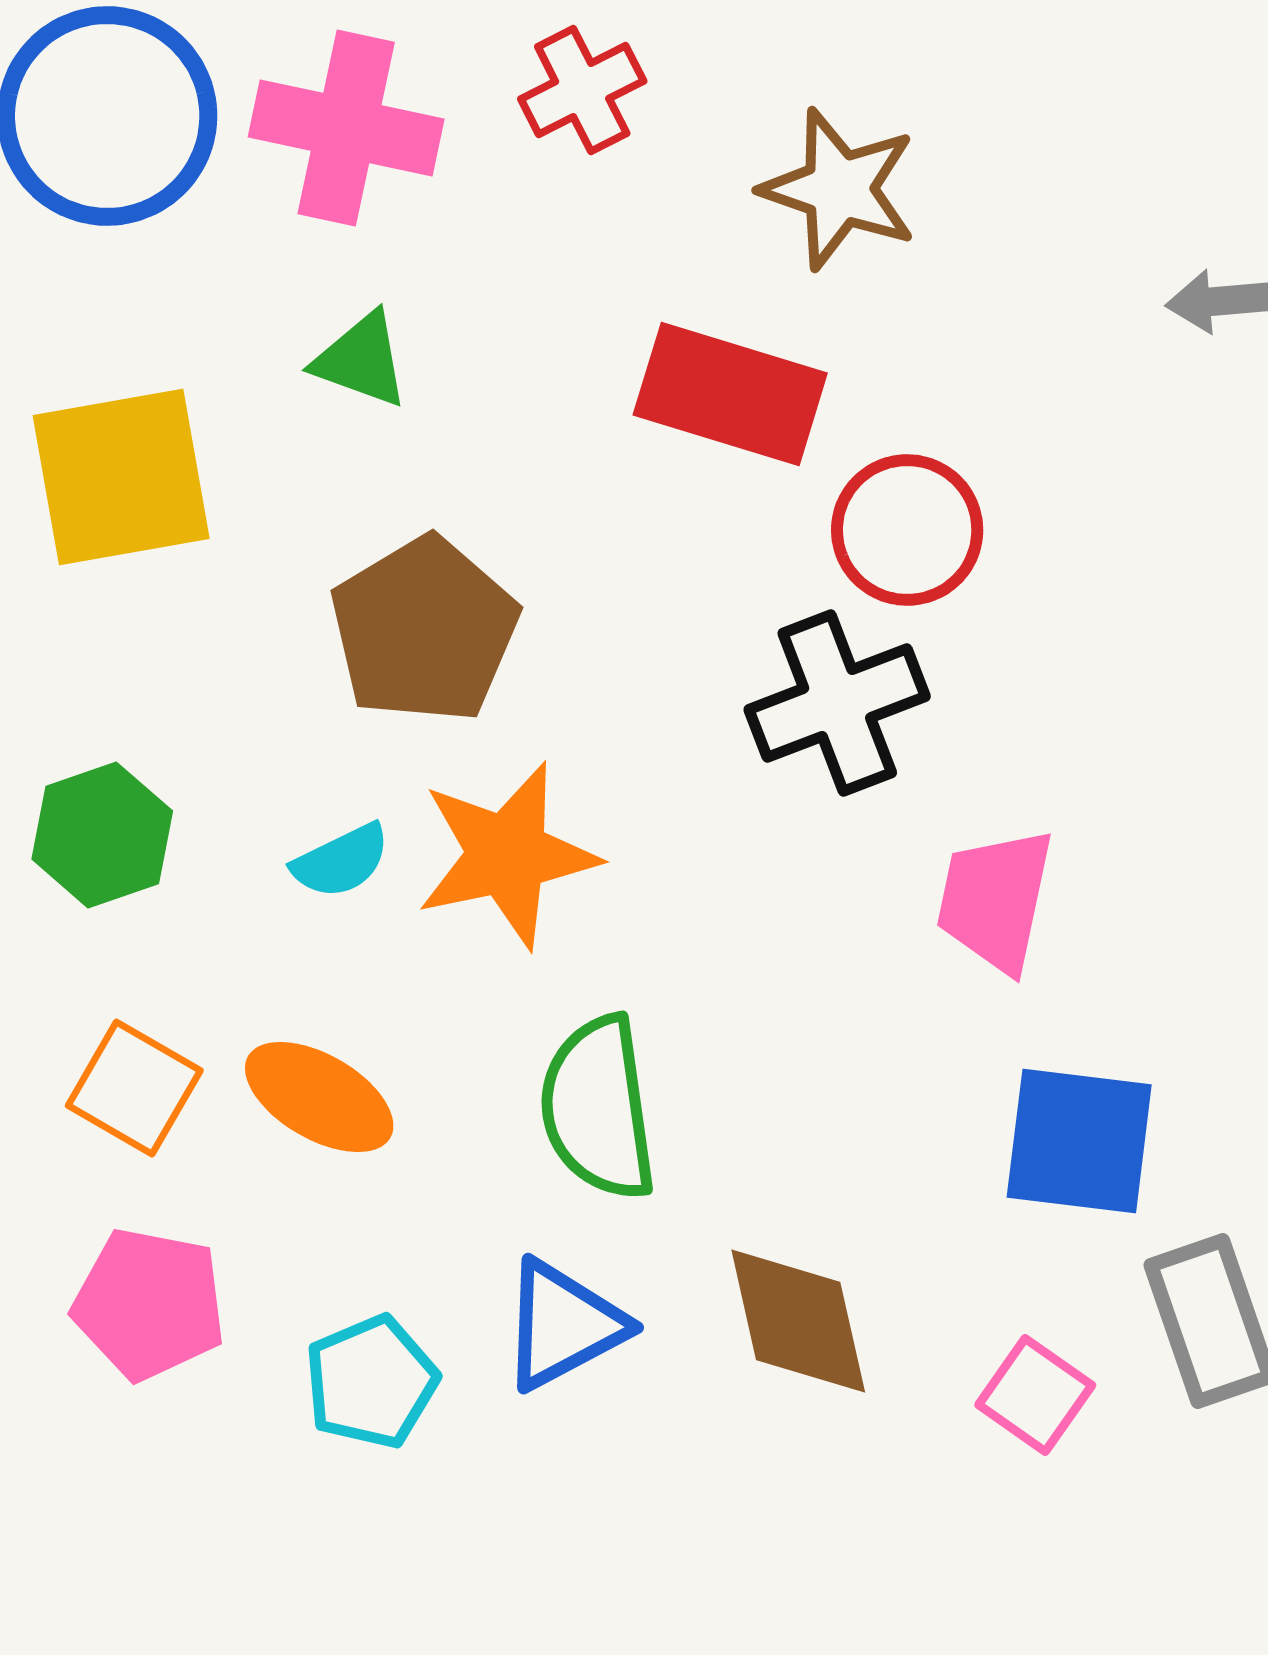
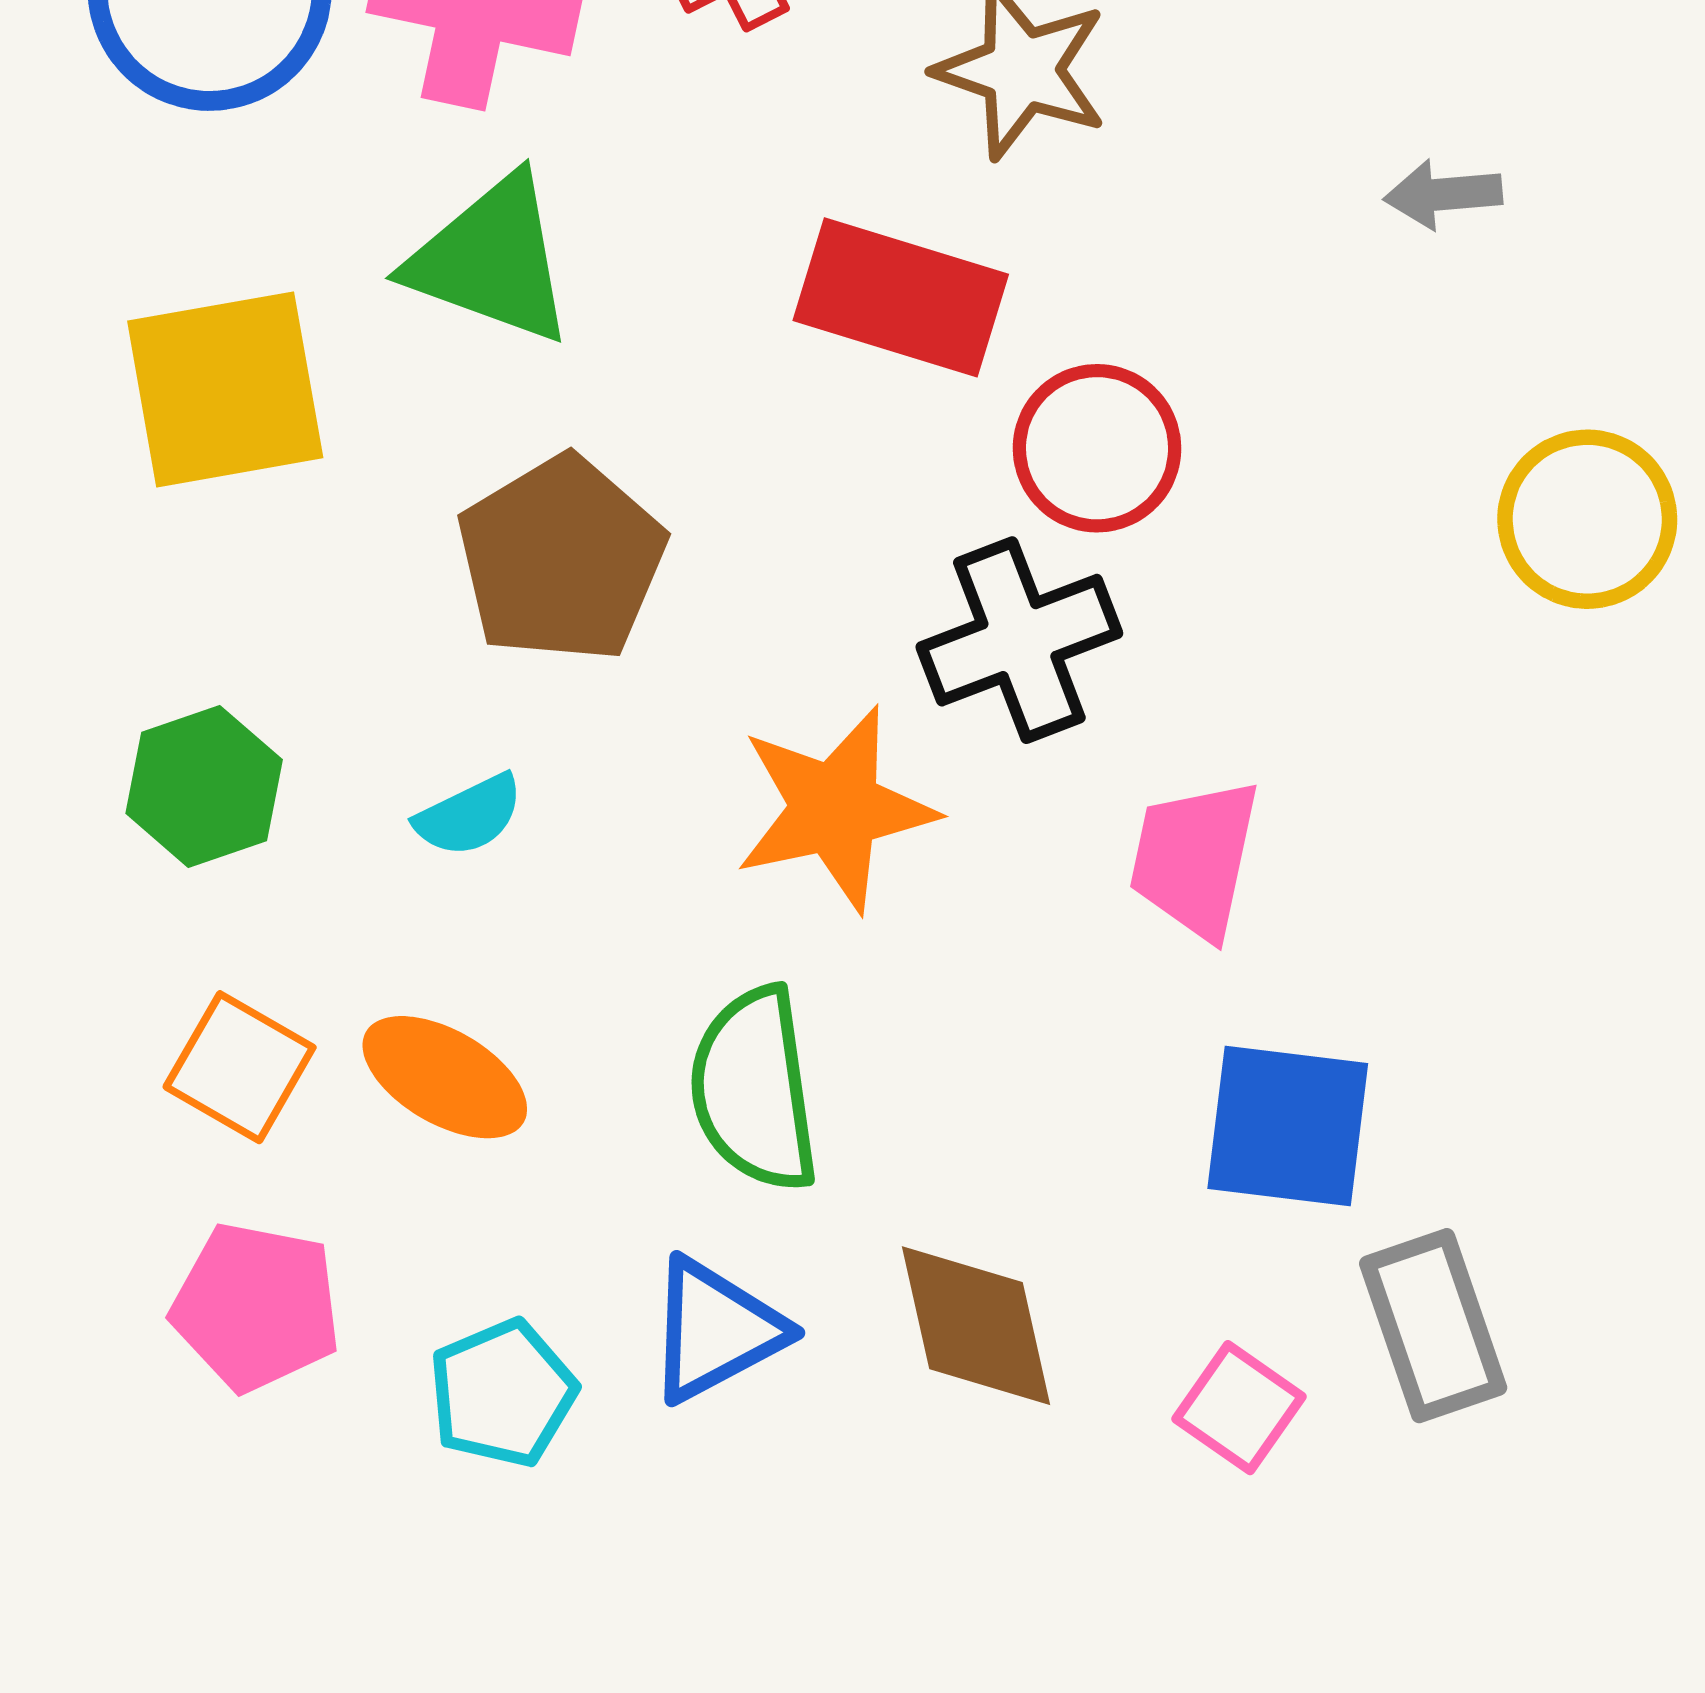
green triangle: (361, 360) -> (491, 260), size x1.6
orange star: (507, 855) -> (835, 809), moved

